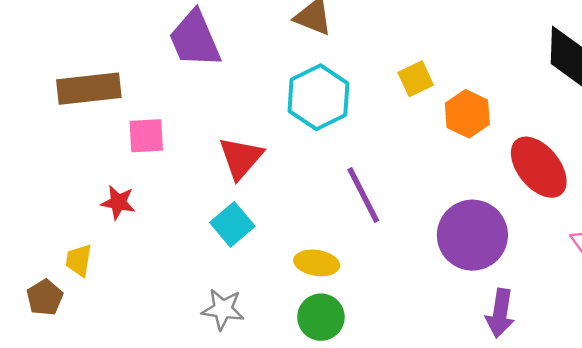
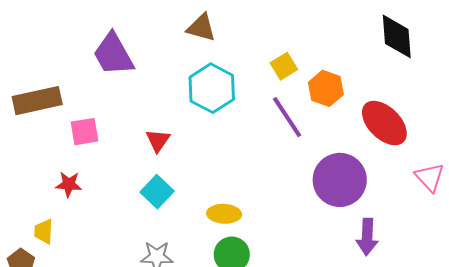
red triangle: (241, 158) -> (158, 141), size x0.7
purple line: (363, 195) -> (287, 117), moved

